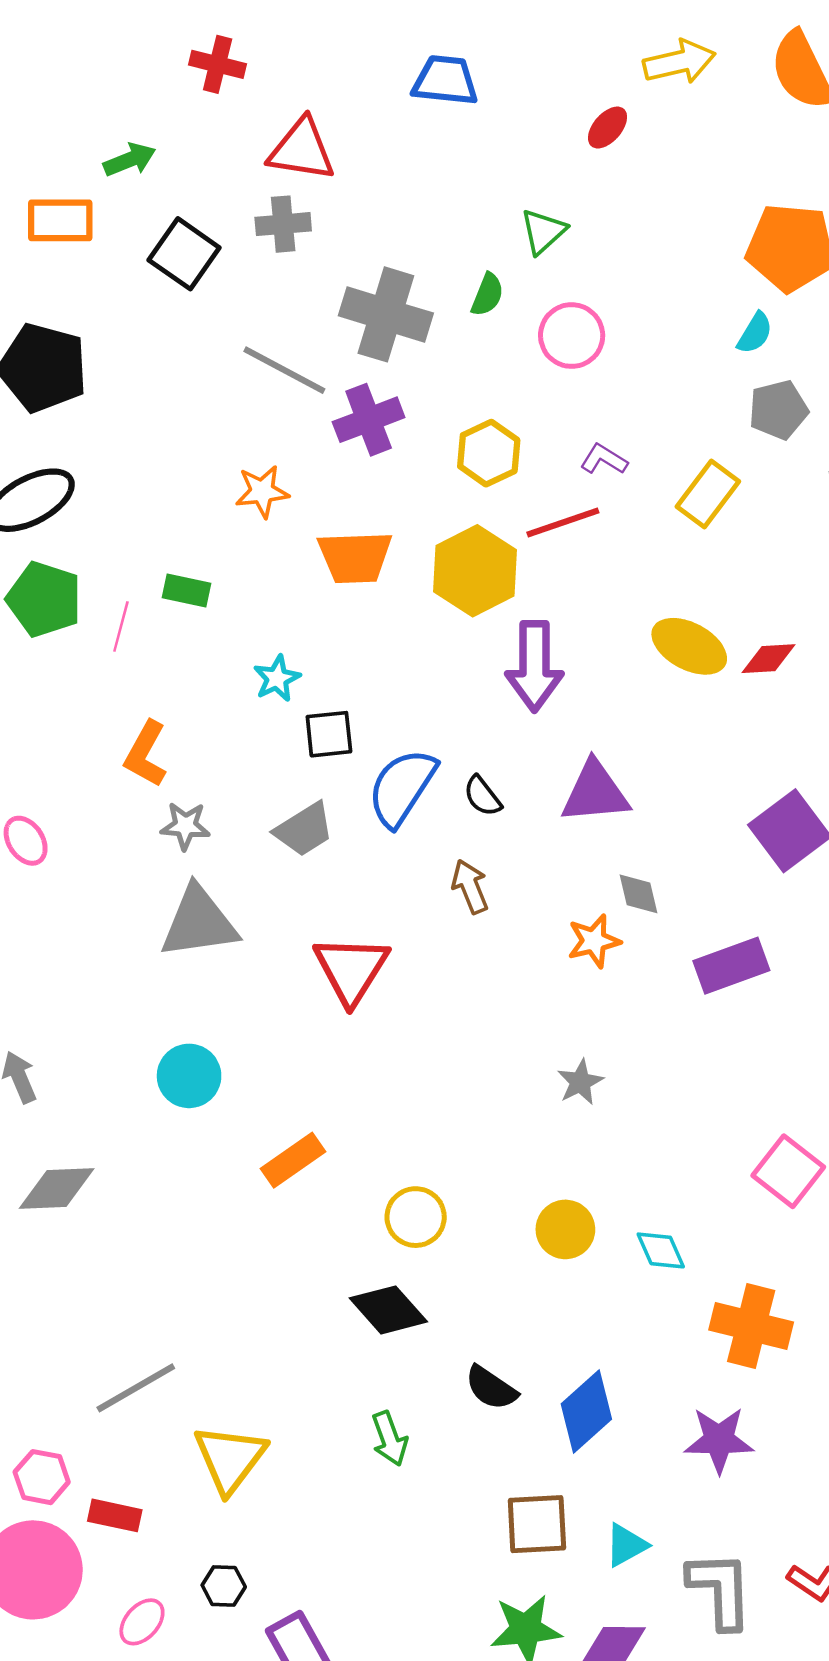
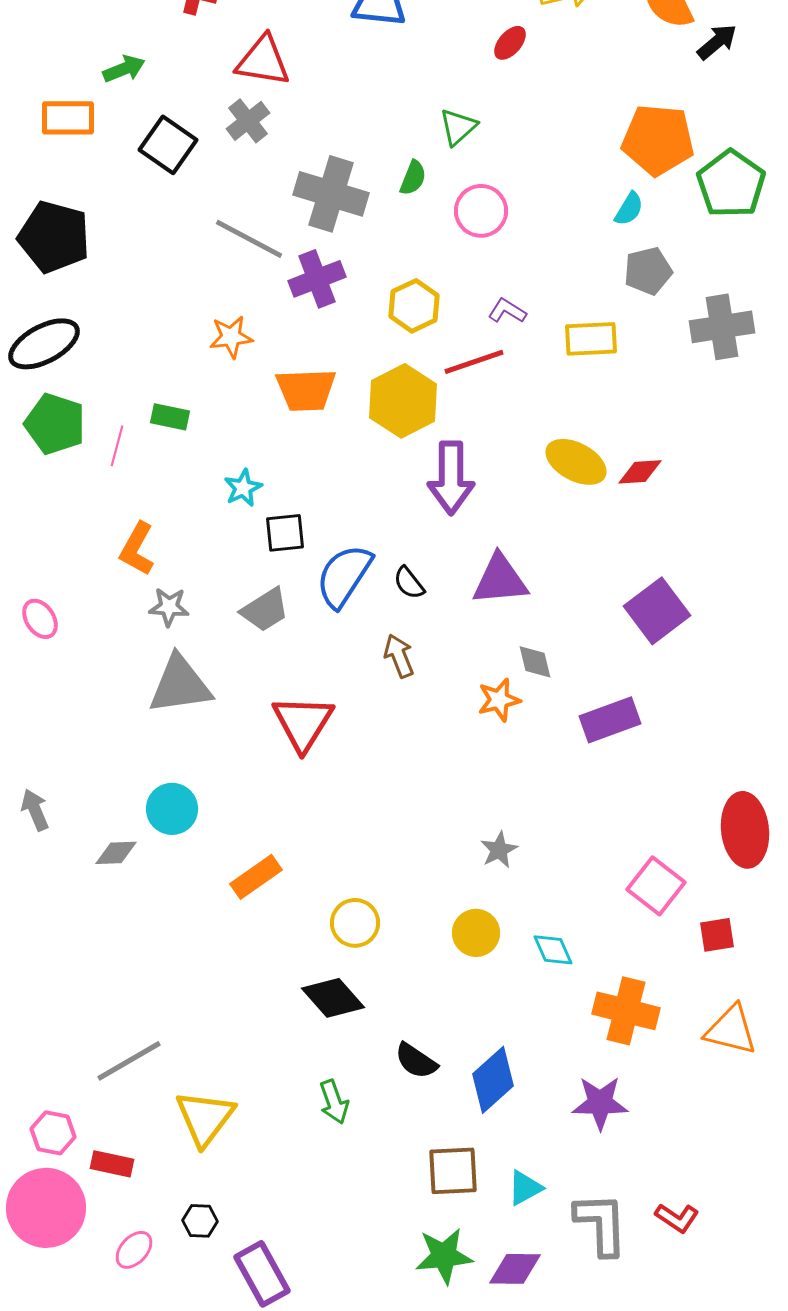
gray cross: (283, 224) -> (248, 121), turned -33
yellow rectangle: (708, 494) -> (591, 339), turned 50
gray star: (580, 1082) -> (499, 850), moved
gray diamond: (57, 1189) -> (116, 853), moved, size x0.7

